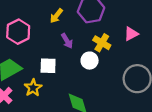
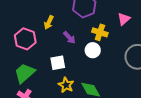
yellow arrow: (56, 16) -> (49, 22), moved
yellow star: (33, 88) -> (66, 85), moved

